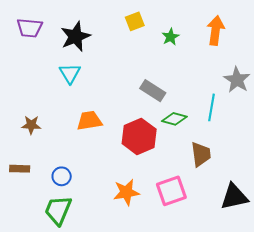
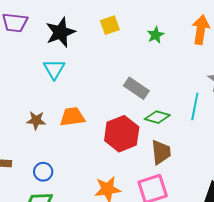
yellow square: (135, 21) -> (110, 25), moved
brown star: (31, 125) -> (36, 120), moved
brown trapezoid: (201, 154) -> (161, 152), moved

